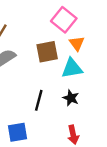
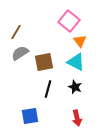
brown square: (47, 52) -> (44, 62), moved
cyan triangle: (72, 68) -> (76, 62), turned 36

